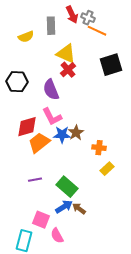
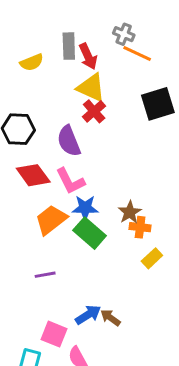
red arrow: (72, 15) -> (88, 56), moved
red diamond: (27, 127) -> (33, 175), moved, turned 70
brown star: (76, 133) -> (130, 212), moved
green rectangle: (67, 187) -> (90, 233), moved

